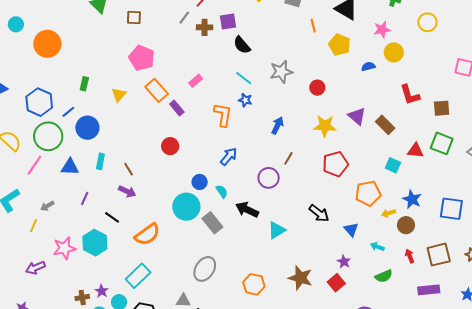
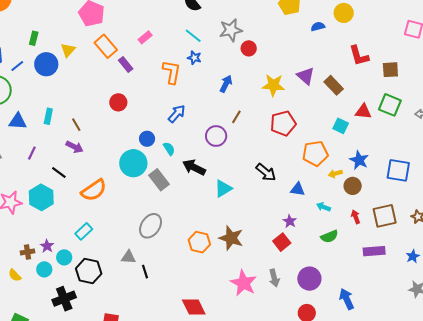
red circle: (317, 88) -> (249, 48), moved
blue circle: (87, 128) -> (46, 64), moved
blue triangle: (351, 230) -> (298, 189), turned -42
cyan rectangle: (138, 276) -> (84, 231), size x0.7
brown star: (300, 278) -> (231, 238), moved

